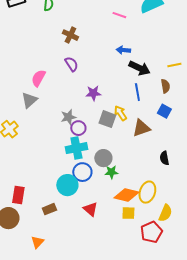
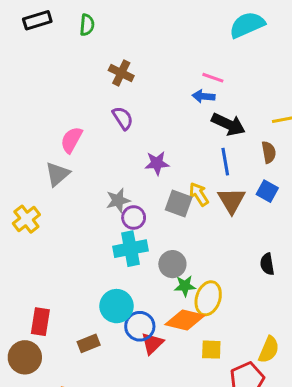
pink line: (119, 15) -> (213, 78), moved
brown triangle: (141, 128) -> (231, 200), moved, turned -42
blue circle: (82, 172) -> (140, 326), moved
yellow ellipse: (147, 192) -> (208, 298), moved
orange diamond: (126, 195) -> (185, 320), moved
red triangle: (90, 209) -> (152, 343), turned 35

